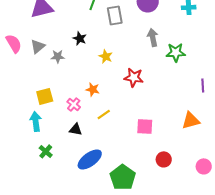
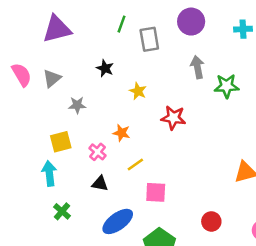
gray star: (58, 56) -> (77, 105), moved
pink square: (145, 126) -> (156, 192), moved

